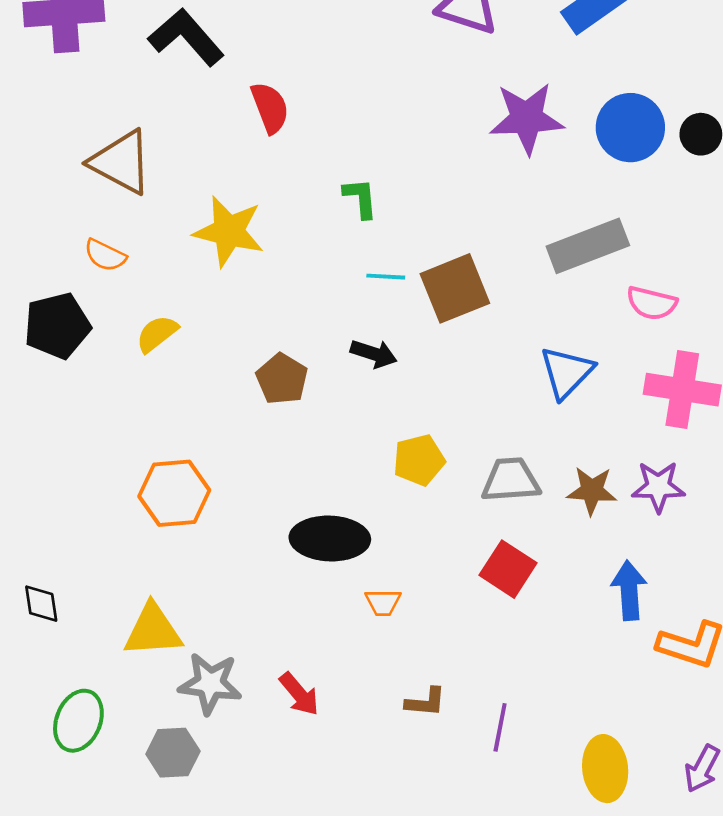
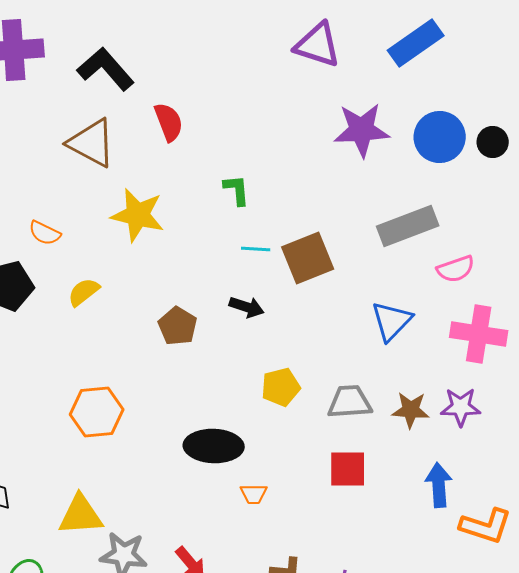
brown triangle: (121, 162) -> (92, 143), moved
pink semicircle: (652, 303) -> (456, 269), turned -33
red square: (508, 569) -> (348, 469), turned -33

